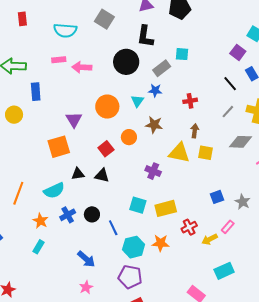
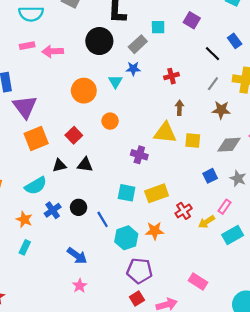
purple square: (238, 52) -> (192, 20), moved
purple triangle: (74, 120) -> (25, 107), moved, size x1.4
brown star: (154, 125) -> (221, 110), moved
gray diamond: (240, 142) -> (229, 145), moved
red square: (106, 149) -> (74, 135), moved
yellow square: (205, 153) -> (193, 141), moved
cyan rectangle: (224, 271) -> (233, 235), moved
purple pentagon: (130, 277) -> (140, 271), moved

